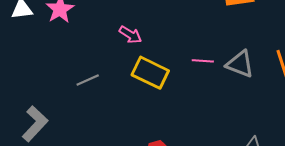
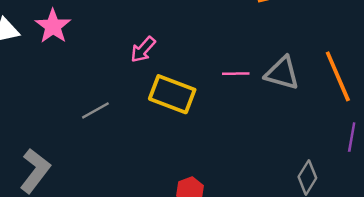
pink arrow: (130, 35) -> (143, 49), turned 105

